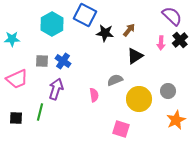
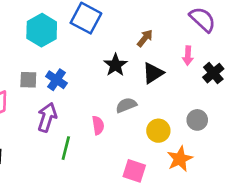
black star: (105, 33) -> (115, 65), moved, turned 30
black cross: (180, 40) -> (213, 73), moved
yellow circle: (139, 99) -> (158, 131), size x0.7
green line: (40, 112) -> (66, 148), moved
orange star: (176, 120) -> (180, 159), moved

